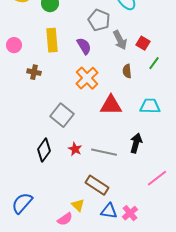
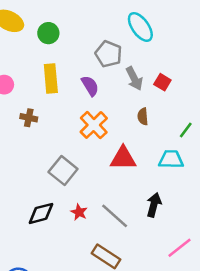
green line: (154, 63) -> (186, 130), moved
black diamond: (44, 150) -> (41, 213), turned 40
gray line: (104, 152) -> (115, 216), turned 30

